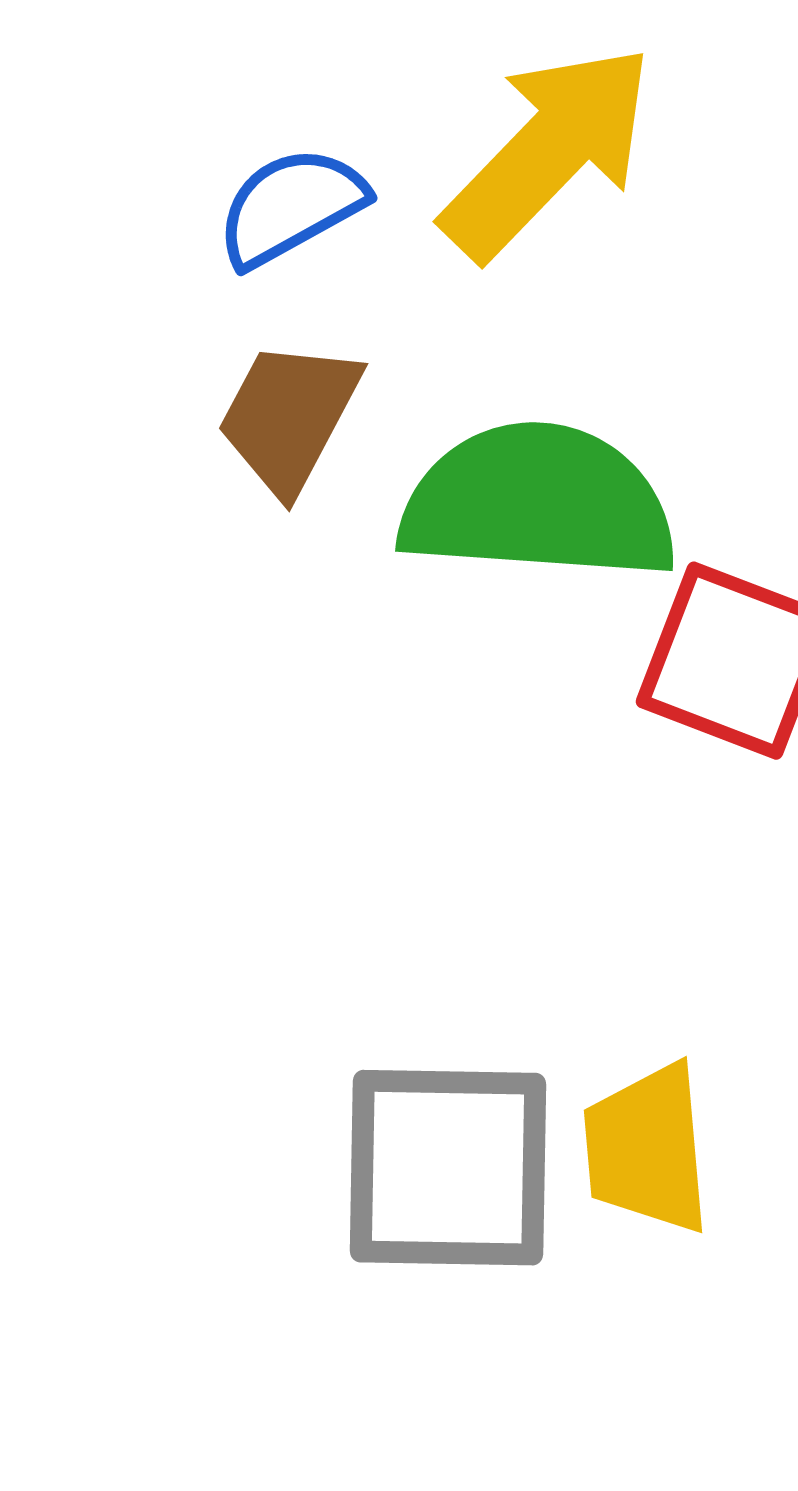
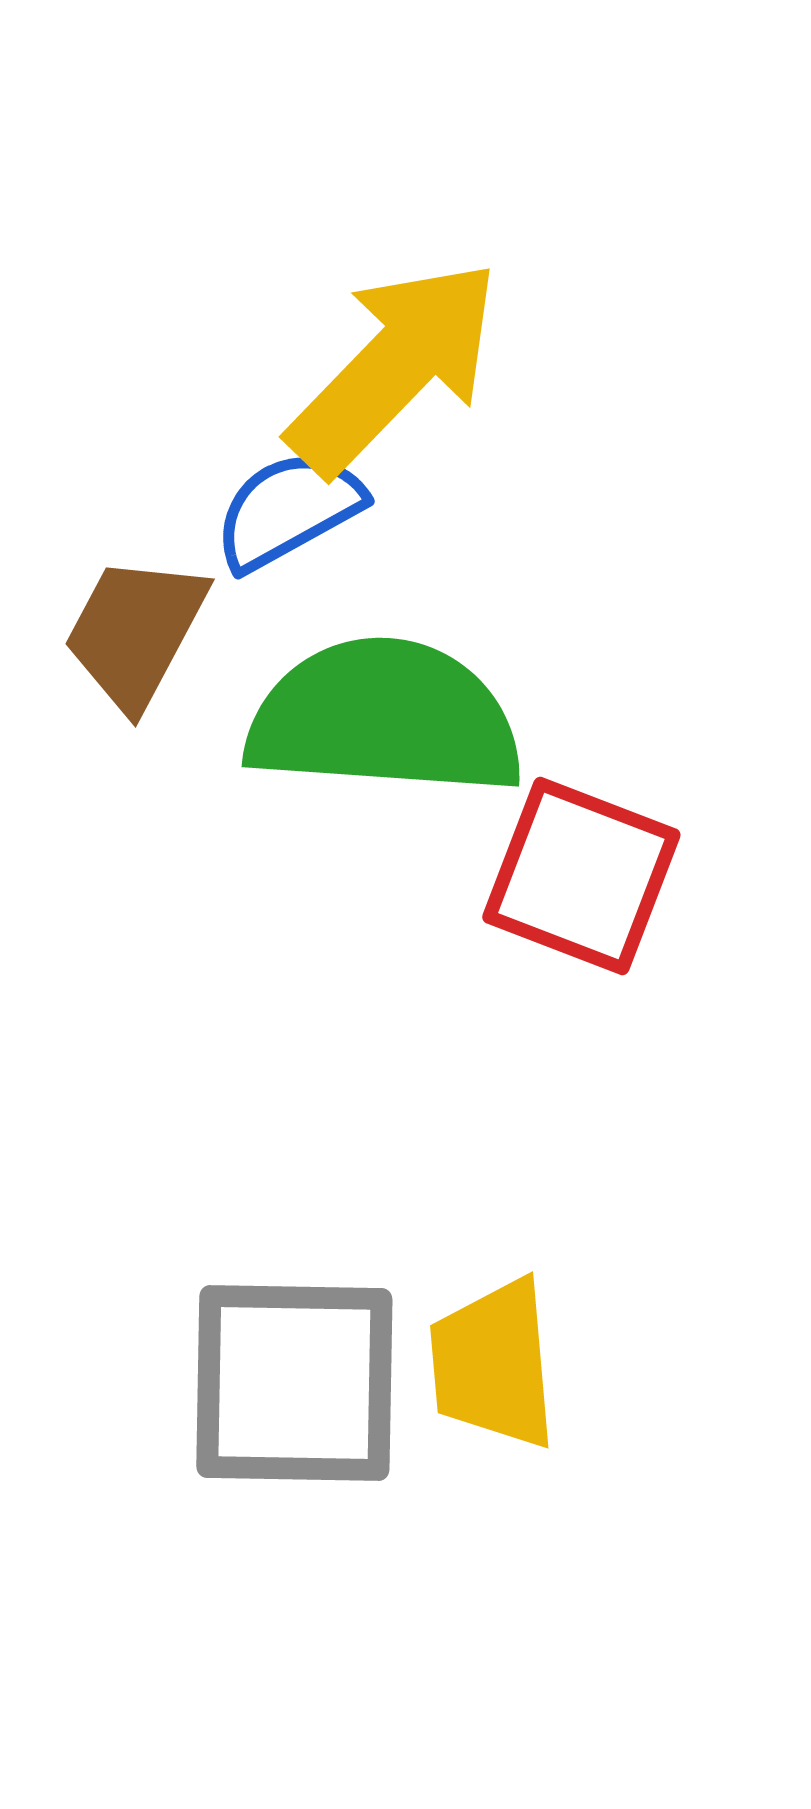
blue semicircle: (291, 207) -> (288, 510), moved

